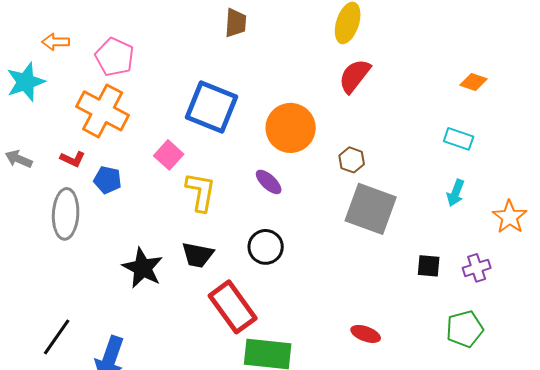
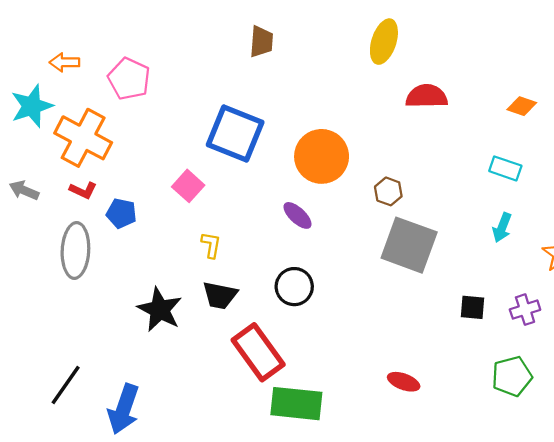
red semicircle: (355, 76) -> (427, 96), moved, turned 51
orange cross: (103, 111) -> (83, 138), moved
yellow L-shape: (201, 192) -> (211, 245), moved, size x0.6

